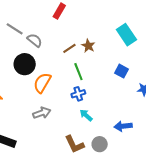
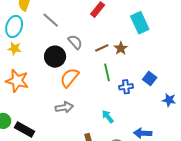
cyan rectangle: (126, 35) -> (140, 23), moved
gray semicircle: (35, 40) -> (75, 42), moved
blue cross: (78, 94) -> (126, 87), moved

